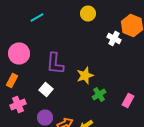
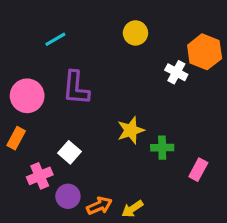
purple L-shape: (55, 64) -> (76, 88), moved
green cross: (99, 94) -> (162, 148), moved, turned 32
pink cross: (18, 104) -> (40, 176), moved

